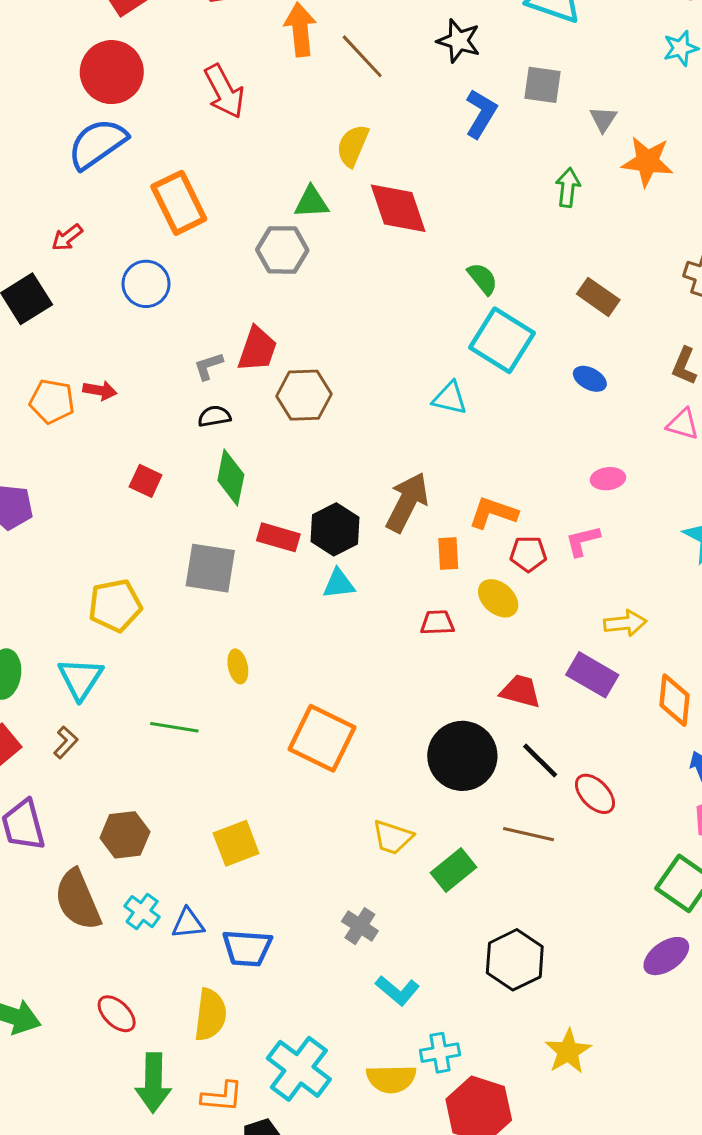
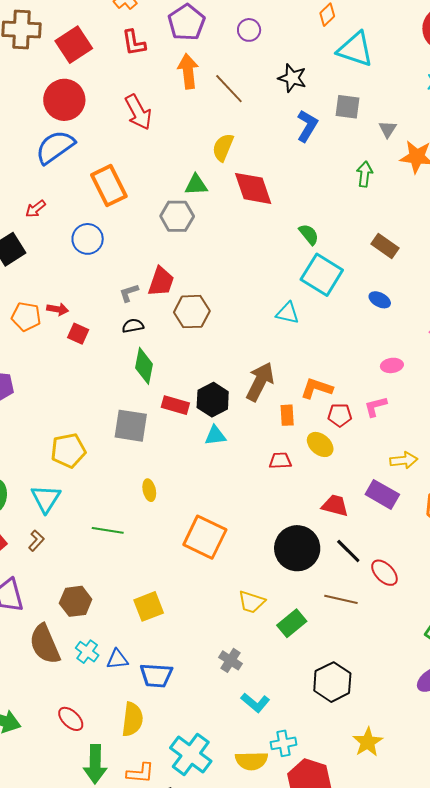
red square: (146, 481) -> (78, 334), moved

